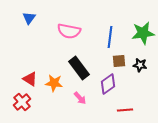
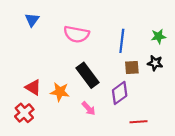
green star: (143, 33) -> (158, 36), size x0.6
black star: (140, 65) -> (155, 63), moved

